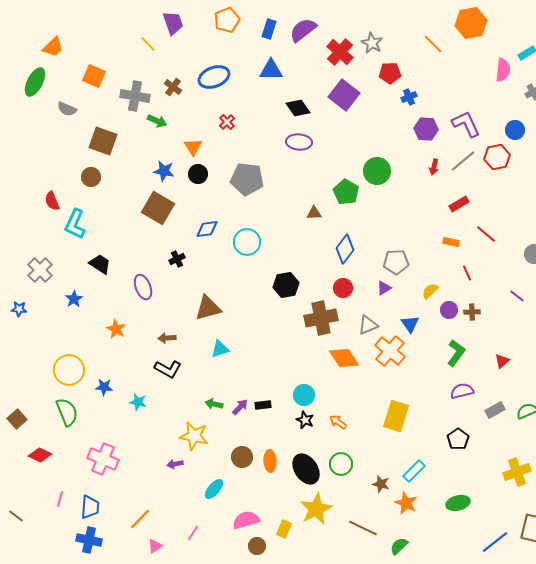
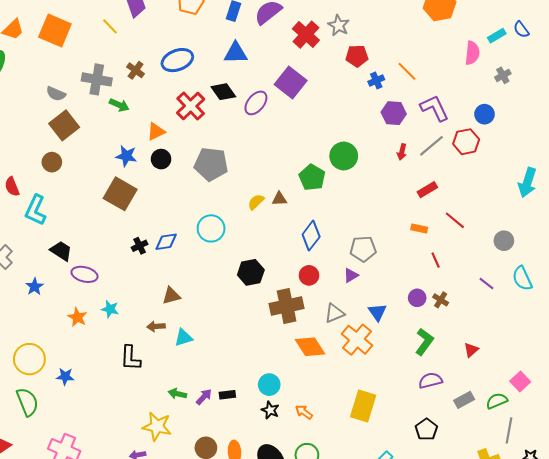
orange line: (433, 44) -> (407, 71), moved
orange square: (94, 76) -> (55, 30), moved, size x1.4
purple square: (344, 95) -> (291, 83), moved
black diamond: (298, 108) -> (223, 92), moved
gray semicircle: (67, 109) -> (56, 94), moved
red cross: (227, 122) -> (191, 106), size x1.8
brown square: (103, 141) -> (64, 125), turned 32
purple ellipse: (299, 142) -> (256, 103), moved, turned -55
orange triangle: (193, 147) -> (156, 132), turned 36
blue diamond: (207, 229) -> (166, 242), moved
purple ellipse: (143, 287) -> (85, 274), moved, turned -55
yellow semicircle: (430, 291) -> (256, 202), moved
brown triangle: (208, 308) -> (171, 296), size x0.7
brown cross: (472, 312) -> (441, 300), turned 35
brown arrow: (167, 338) -> (156, 326), moved
black L-shape: (168, 369) -> (130, 358), turned 64
cyan star: (138, 402) -> (110, 309), moved

